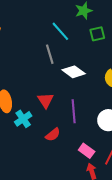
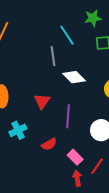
cyan cross: (23, 119) -> (18, 130), moved
red semicircle: (53, 135) -> (49, 144), moved

